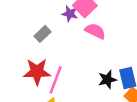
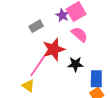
red star: (37, 72) -> (54, 49), moved, turned -30
black star: (107, 80) -> (75, 64), moved

